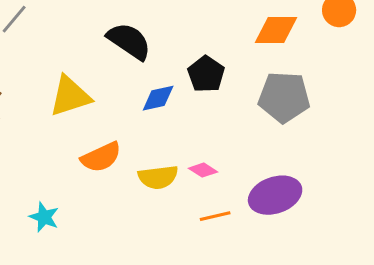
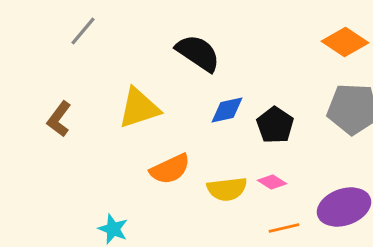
orange diamond: (276, 30) -> (345, 42), turned 33
black pentagon: (206, 74) -> (275, 125), moved

